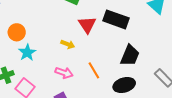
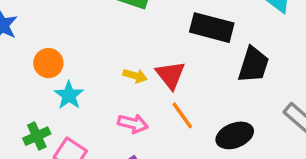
red triangle: (87, 25) -> (171, 75), moved
black trapezoid: (130, 55) -> (253, 65), moved

